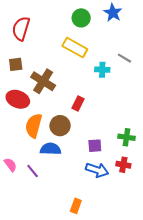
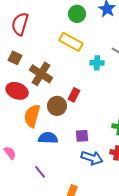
brown square: (16, 64) -> (15, 58), turned 32
brown circle: (60, 126) -> (57, 106), moved
purple square: (95, 146) -> (82, 136), moved
purple line: (33, 171) -> (40, 172), moved

